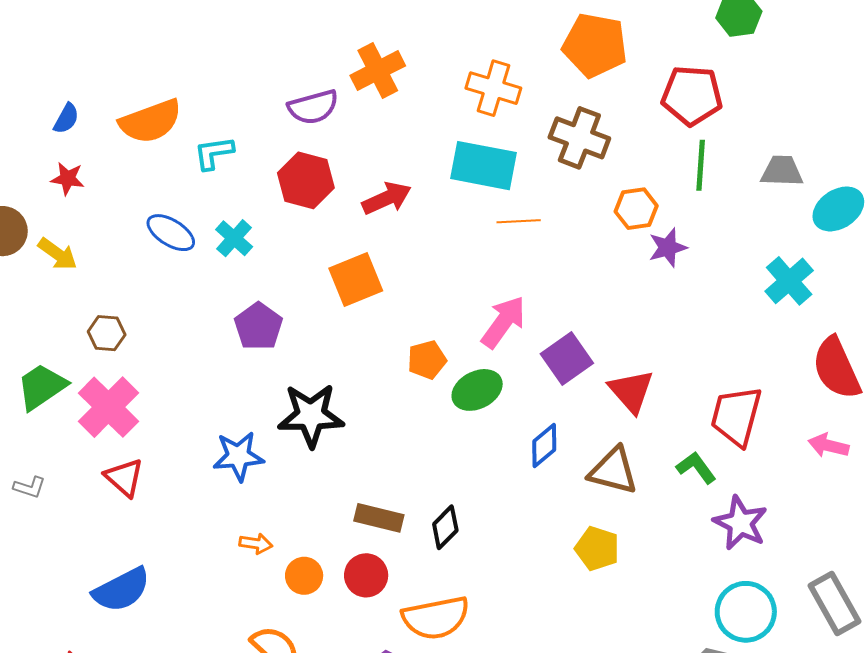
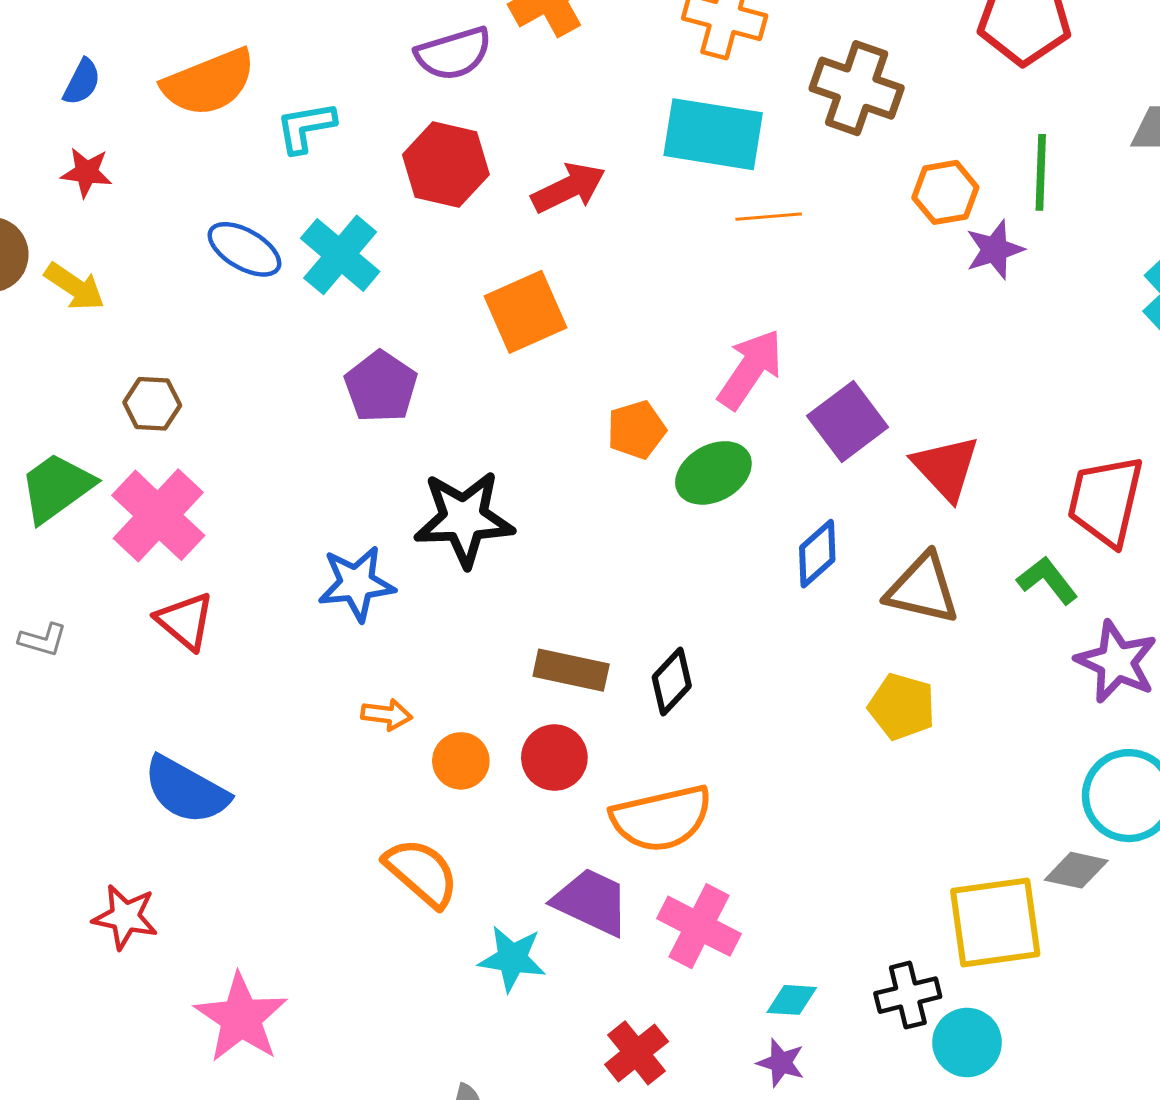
green line: (701, 165) -> (1041, 172), moved
cyan cross: (234, 238) -> (340, 255), size x1.4
blue semicircle: (121, 590) -> (186, 790), turned 58

